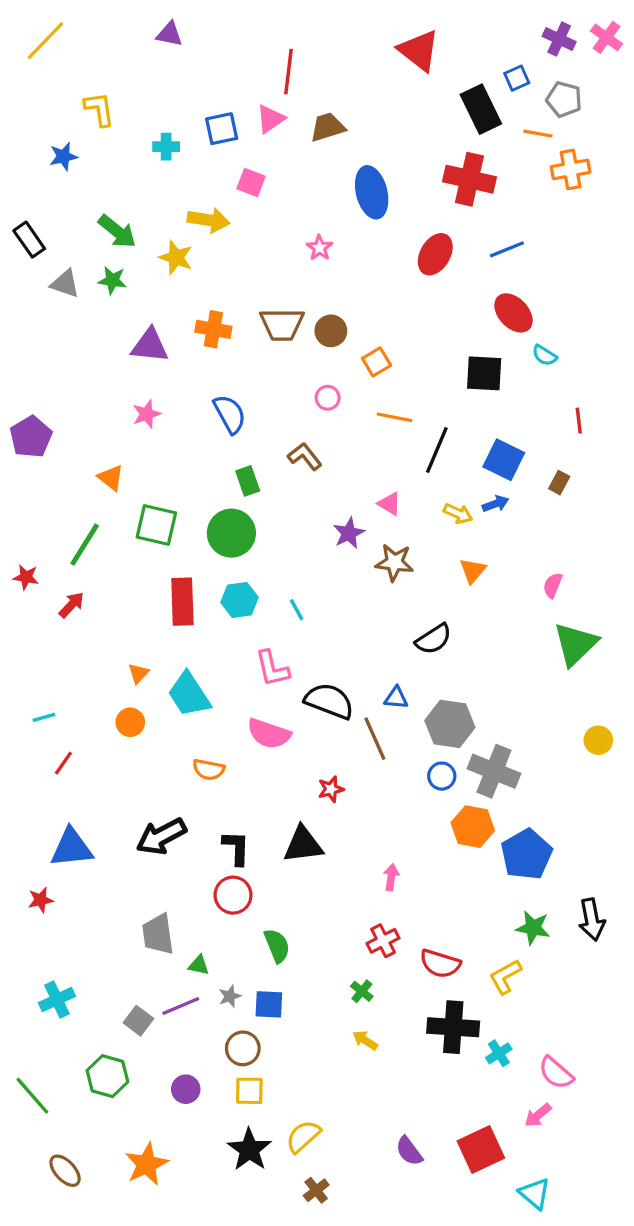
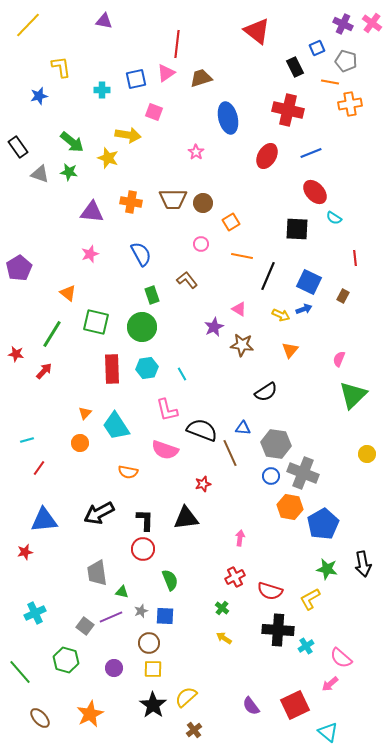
black rectangle: (481, 109) -> (295, 67), size x0.7

